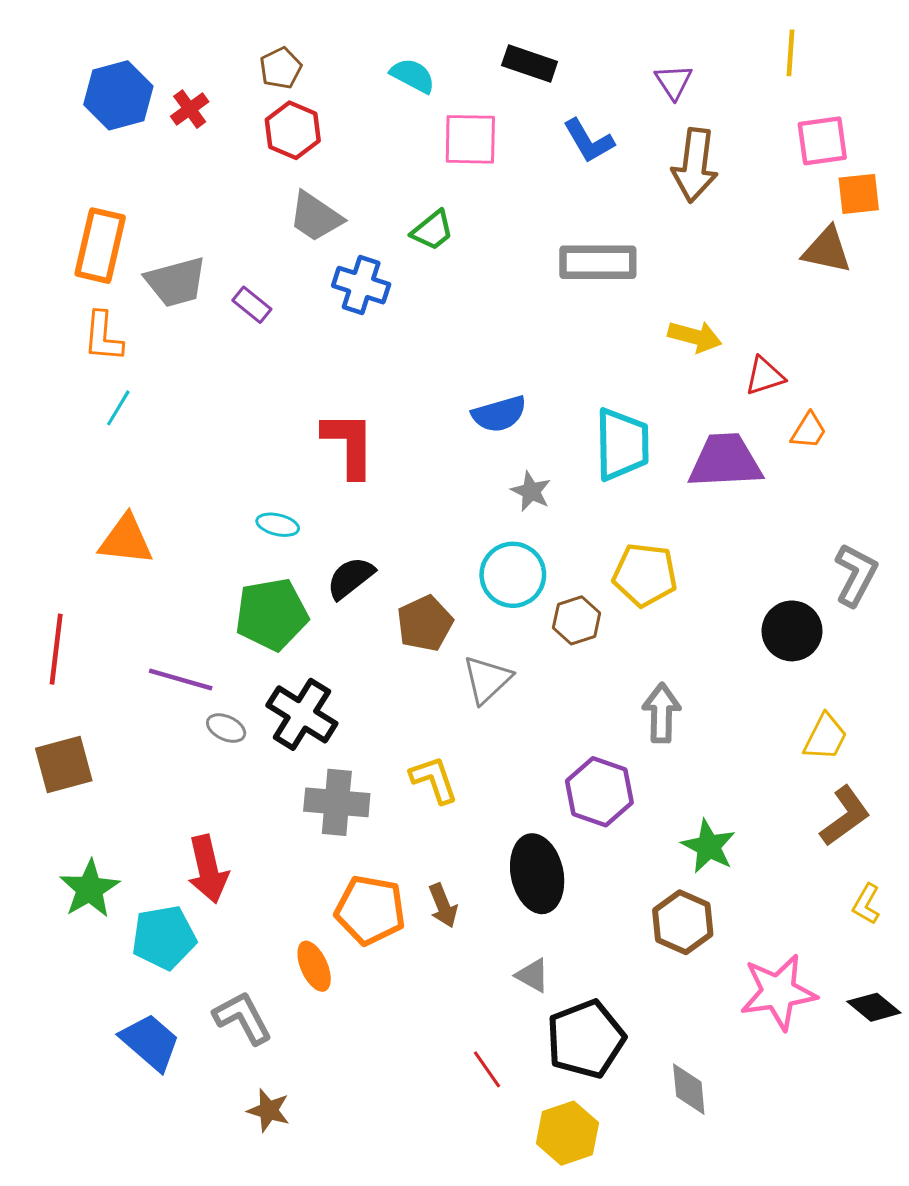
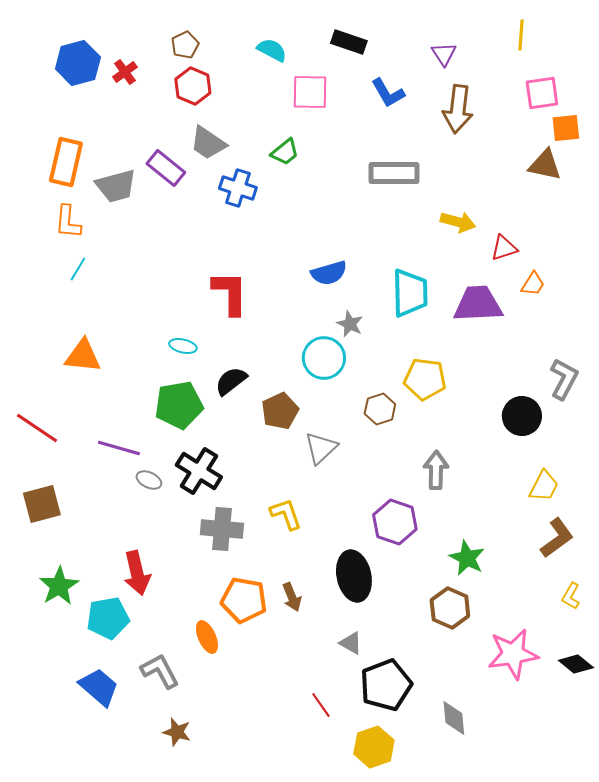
purple rectangle: (252, 305) -> (166, 168), moved, size x1.5
cyan circle: (513, 575) -> (324, 358), moved
red line: (56, 649) -> (37, 428), turned -63

